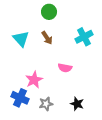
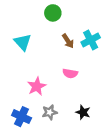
brown arrow: (47, 38) -> (68, 41), moved
blue cross: (20, 98) -> (22, 117), moved

